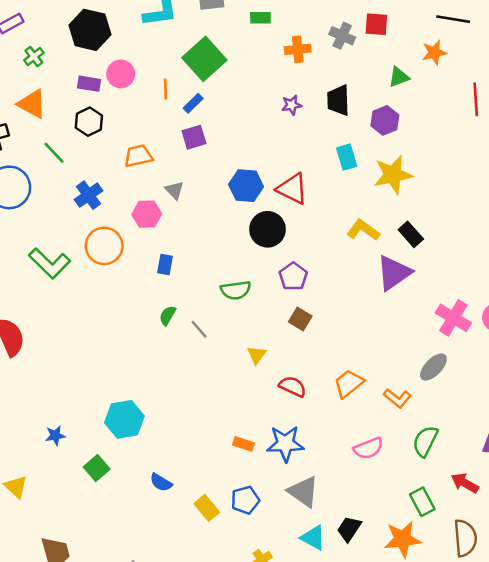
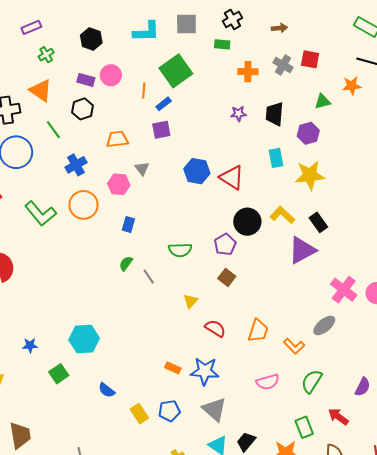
black hexagon: (90, 30) -> (91, 39), size x0.7
black circle: (268, 229) -> (247, 222), moved
orange trapezoid: (349, 383) -> (258, 331), turned 140

